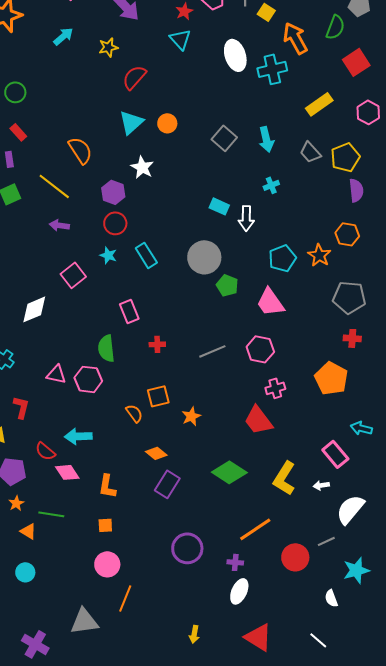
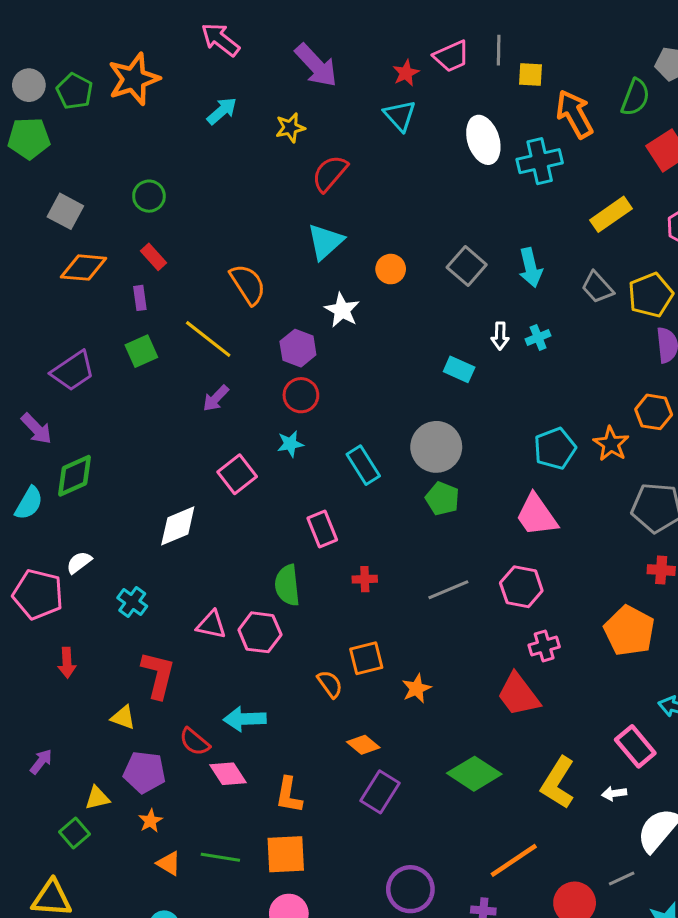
yellow square: (266, 12) -> (530, 74), turned -30
orange circle: (167, 123) -> (391, 269), moved
white arrow: (246, 218) -> (500, 336), moved, size x0.7
purple arrow: (59, 225) -> (216, 398), turned -54
cyan star: (108, 255) -> (290, 444), turned -30
cyan rectangle: (146, 255) -> (363, 465), moved
green pentagon: (227, 285) -> (442, 499), moved
red L-shape: (21, 407) -> (158, 675), size x1.4
green line: (51, 514) -> (220, 857), moved
orange square: (105, 525) -> (286, 854), size x1.8

